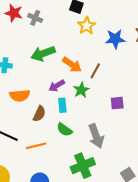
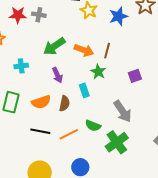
purple arrow: (57, 86) -> (57, 75), moved, turned -70
orange semicircle: (20, 95) -> (41, 102), moved
green semicircle: (64, 130) -> (93, 126), moved

